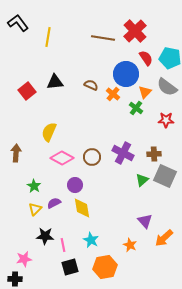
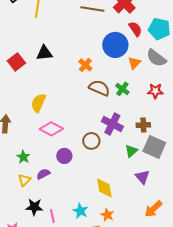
brown semicircle: (91, 85) -> (99, 88), moved, size x1.5
orange cross: (113, 94) -> (85, 65), moved
green cross: (136, 108) -> (122, 89), moved
brown circle: (92, 157) -> (91, 141), moved
yellow diamond: (82, 208) -> (104, 188), moved
purple triangle: (145, 221) -> (142, 177), moved
orange star: (130, 245) -> (107, 215), moved

